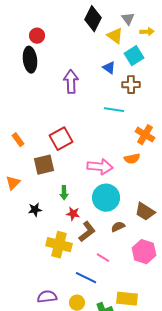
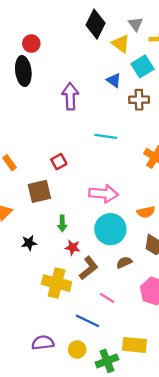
cyan line: (114, 110) -> (106, 136), moved
red square: (61, 139) -> (59, 162), size x0.6
orange semicircle: (132, 159) -> (146, 212), moved

